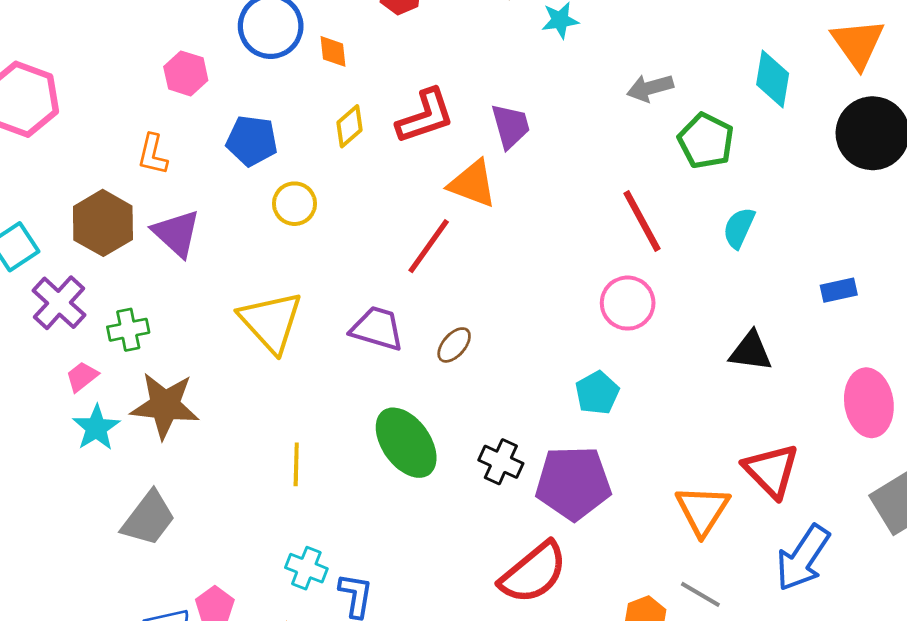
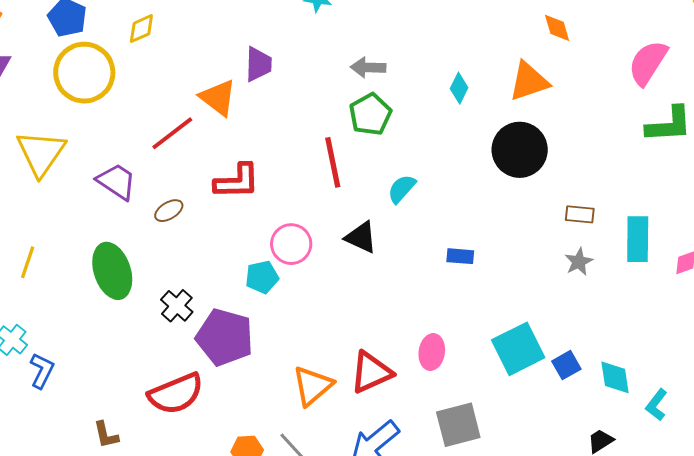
orange triangle: (858, 44) -> (529, 81), turned 30
cyan diamond: (773, 79) -> (459, 88), size x0.7
red L-shape: (425, 116) -> (237, 181), moved
green pentagon: (706, 141) -> (370, 114), moved
yellow circle: (295, 204) -> (84, 73), size x1.8
pink circle: (628, 303) -> (291, 244), moved
black triangle: (751, 351) -> (361, 237), moved
pink ellipse: (869, 403) -> (432, 352), moved, size x0.7
red triangle: (771, 471) -> (371, 372), turned 33

